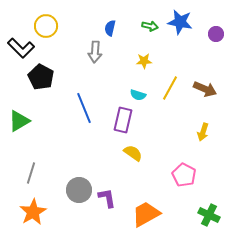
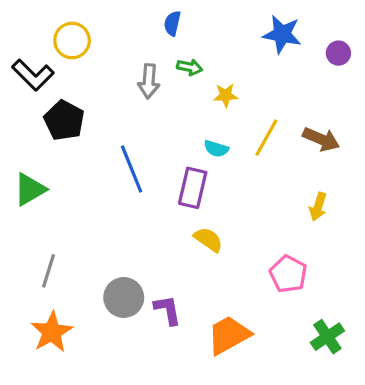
green arrow: (150, 26) -> (190, 67), moved
blue semicircle: (110, 28) -> (172, 23), moved
green cross: (209, 215) -> (327, 337), turned 30

